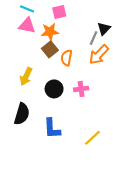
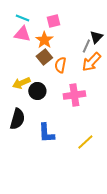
orange star: (50, 32) -> (44, 40), turned -30
yellow arrow: (26, 76) -> (21, 83), turned 42
black circle: (54, 89) -> (37, 91), moved
pink cross: (81, 89) -> (74, 95), size x1.5

